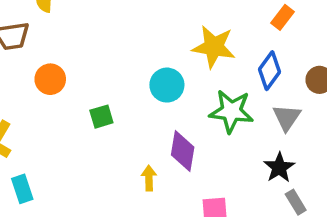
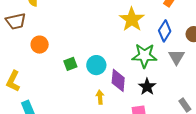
yellow star: (214, 47) -> (132, 19), turned 30
cyan circle: (167, 85) -> (96, 65), moved
black star: (279, 168) -> (147, 87), moved

